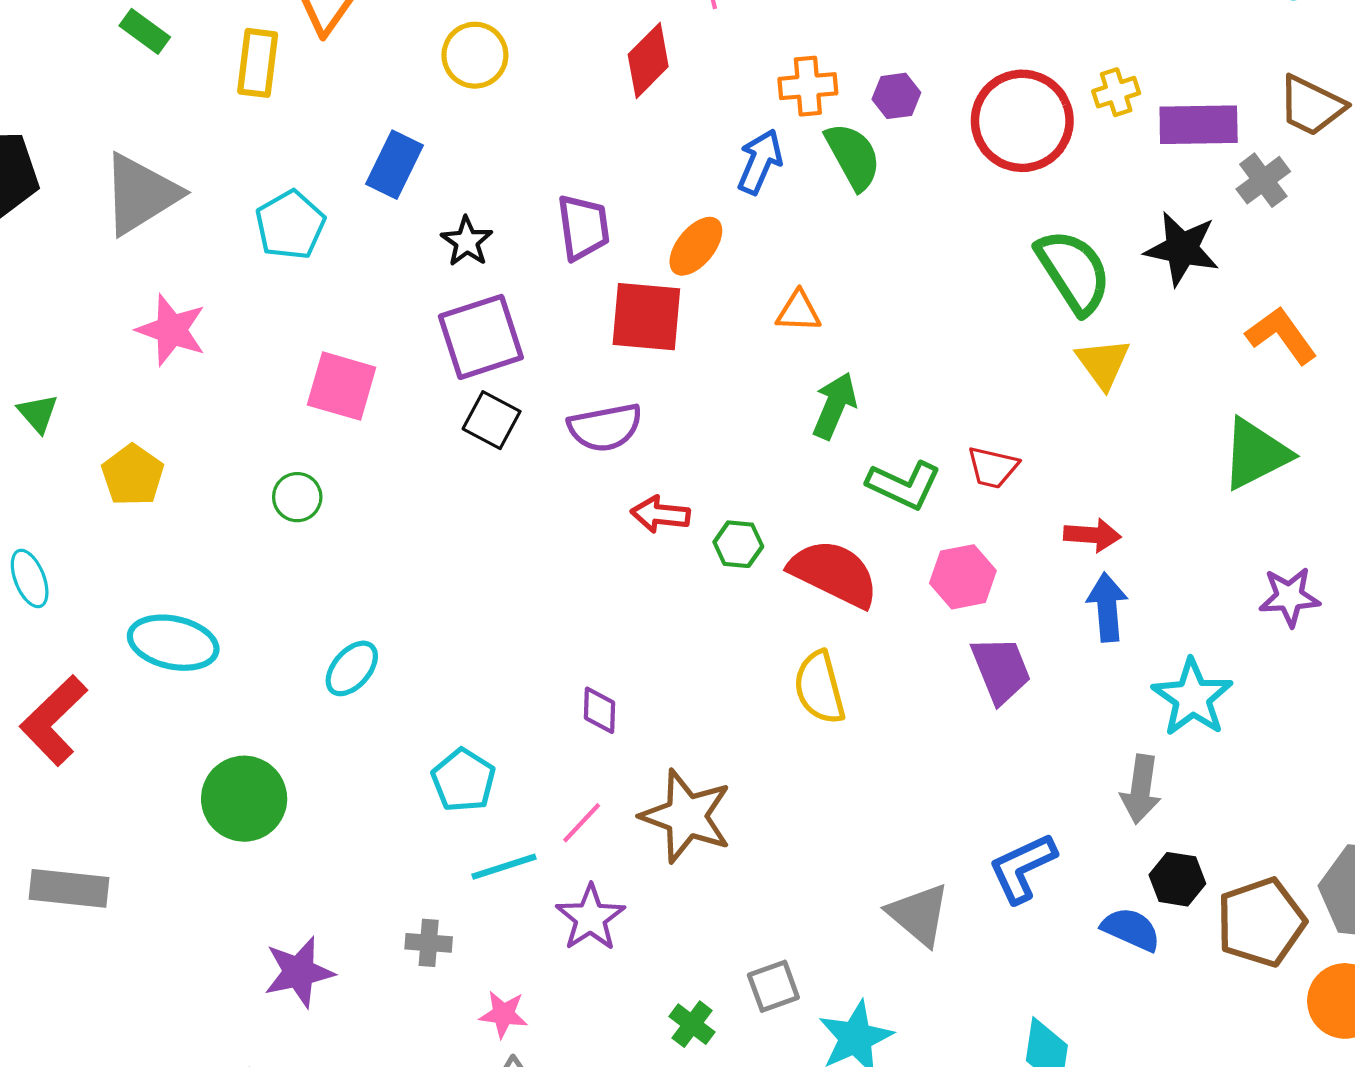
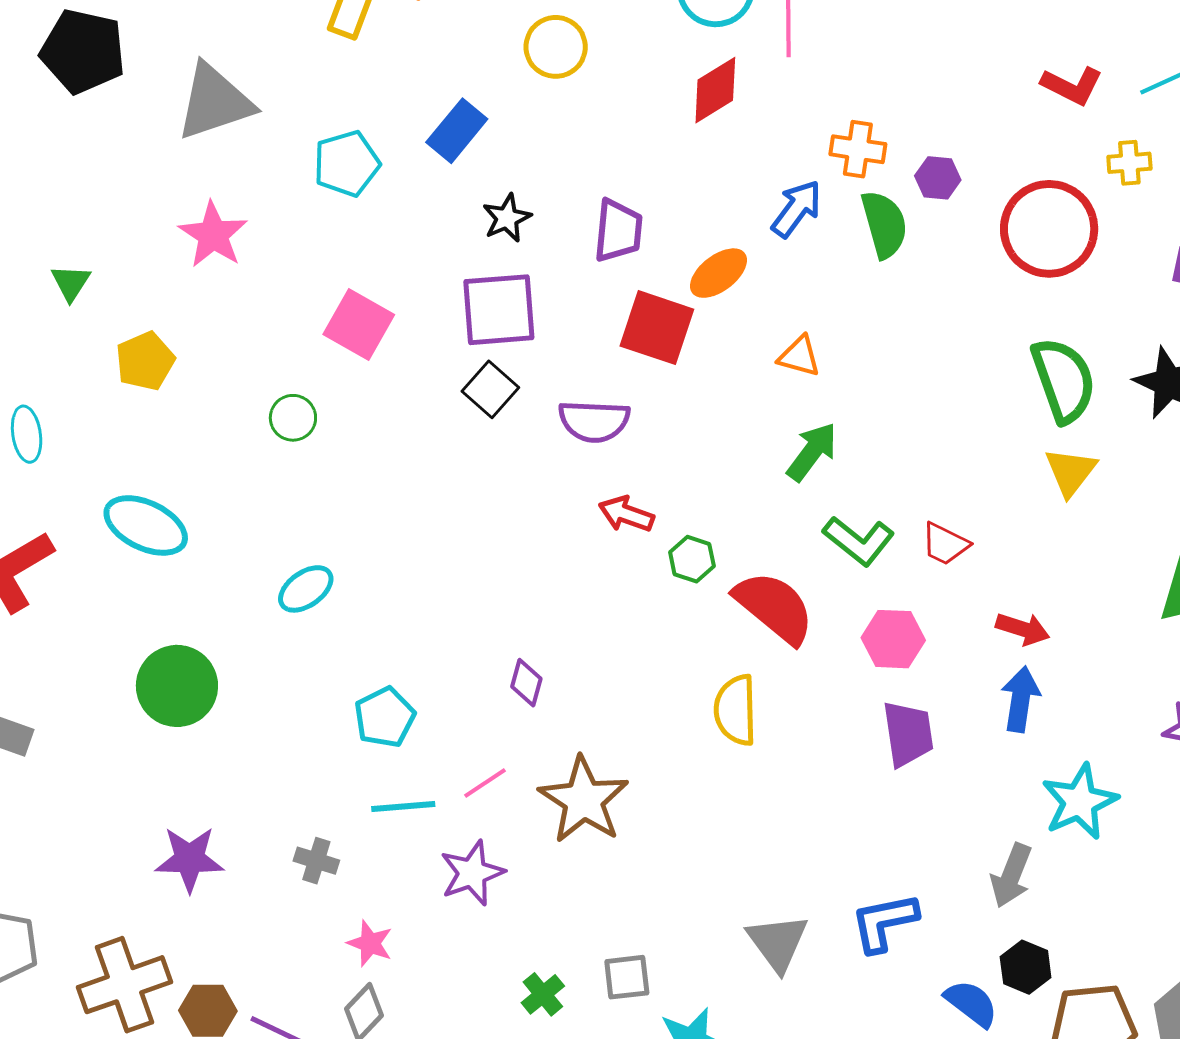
yellow cross: (1116, 92) -> (1129, 163), moved

